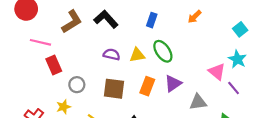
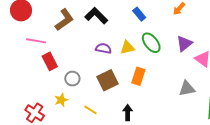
blue rectangle: (152, 20) -> (139, 14), turned -56
purple triangle: (173, 83) -> (184, 44), moved
brown square: (114, 89) -> (108, 80), turned -30

